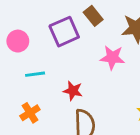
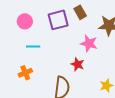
red star: (73, 91) -> (78, 64), moved

